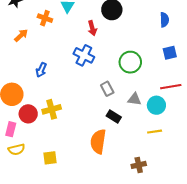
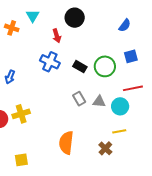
blue semicircle: (164, 20) -> (125, 25), turned 40
green circle: (130, 62) -> (105, 66), moved
gray rectangle: (107, 89) -> (79, 99), moved
black rectangle: (114, 117) -> (80, 67), moved
brown cross: (139, 165) -> (105, 148), moved, turned -32

